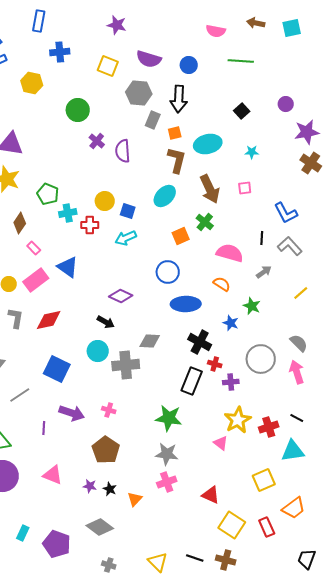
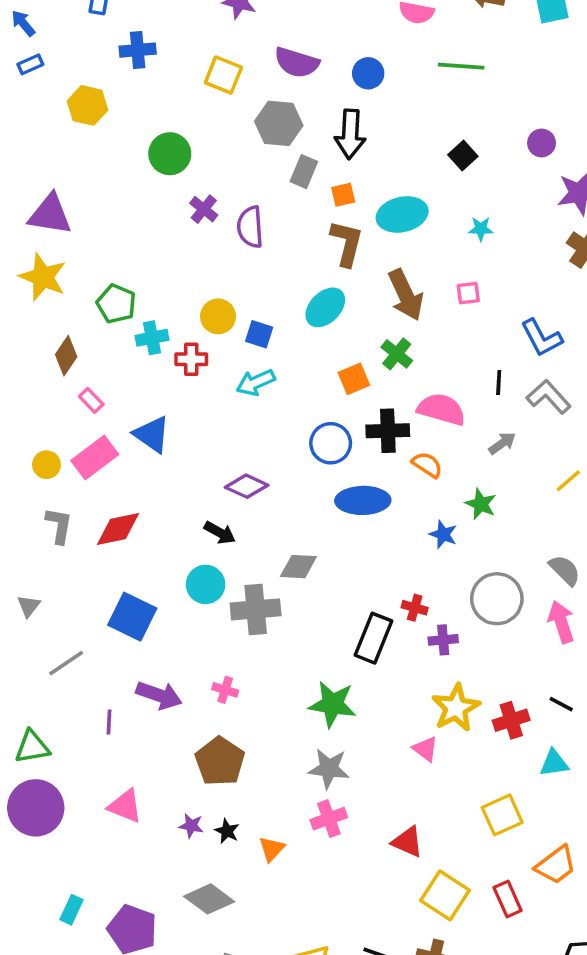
black cross: (200, 342) -> (388, 431), moved, turned -30
cyan triangle: (293, 451) -> (554, 763), size x0.7

